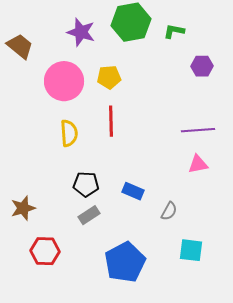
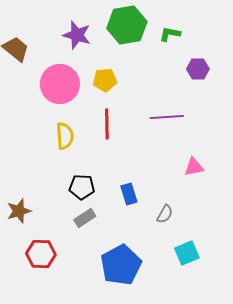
purple line: (198, 130) -> (167, 117), moved
blue rectangle: (133, 191) -> (129, 194), turned 50
cyan square: (191, 250) -> (187, 253), turned -30

